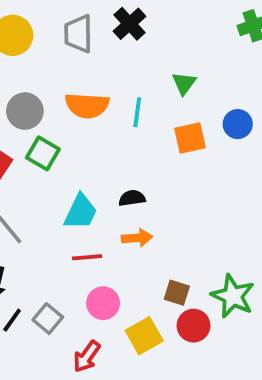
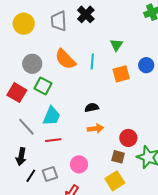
orange semicircle: (87, 105) -> (65, 59), turned 45
cyan trapezoid: (81, 212) -> (52, 116), moved
red line: (87, 257) -> (53, 140), moved
gray square: (48, 319) -> (50, 174), turned 35
red circle: (194, 326) -> (128, 138), moved
yellow square: (144, 336) -> (115, 181), moved

